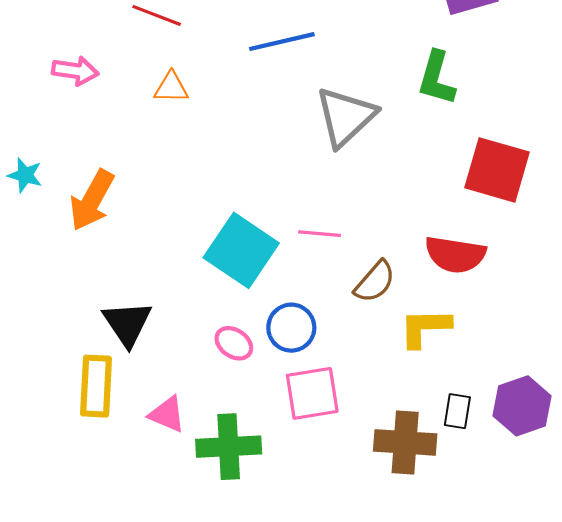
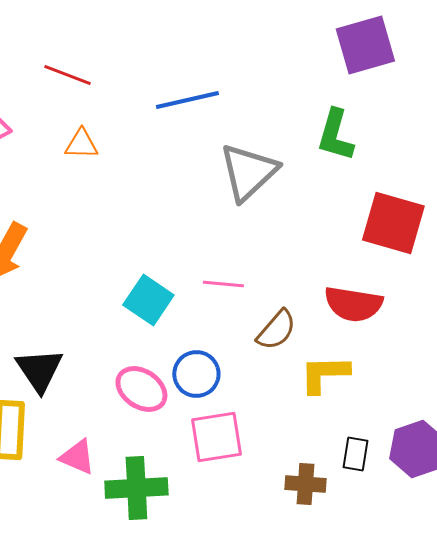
cyan square: (241, 250) -> (148, 300), size x0.7
pink ellipse: (234, 343) -> (141, 389), size x1.4
brown cross: (405, 442) -> (305, 484), size x0.7

